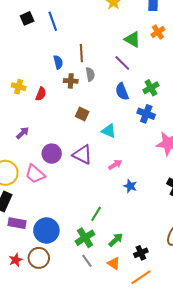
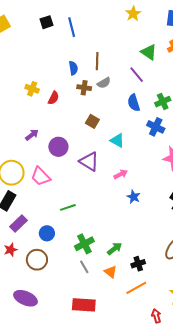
gray semicircle: (90, 74) -> (104, 83), turned 64
purple circle: (52, 154) -> (58, 147), moved
green line: (96, 214) -> (68, 207), moved, turned 35
purple rectangle: (17, 223) -> (19, 223), turned -60
blue circle: (46, 230) -> (47, 233), size x0.6
red star: (16, 260) -> (11, 250), moved

